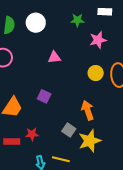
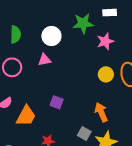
green star: (77, 20) -> (83, 23), size x1.5
white circle: (36, 23) -> (51, 36), moved
pink triangle: (54, 57) -> (44, 60), moved

